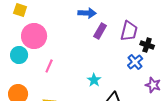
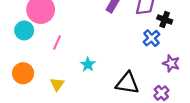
cyan star: (94, 80) -> (88, 64), moved

